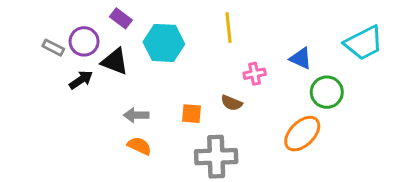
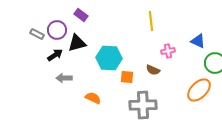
cyan hexagon: (164, 43) -> (109, 58), moved
black triangle: (115, 61) -> (77, 43), turned -36
gray arrow: (136, 115) -> (64, 78), moved

